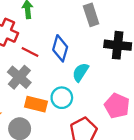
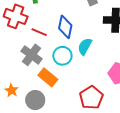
cyan circle: (62, 98) -> (62, 56), moved
orange rectangle: (36, 104) -> (48, 77), turned 30

